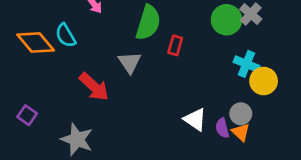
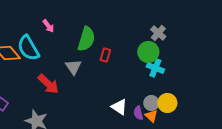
green circle: (227, 20) -> (148, 52), moved
cyan semicircle: (66, 35) -> (28, 48), size x1.5
yellow circle: (264, 81) -> (167, 103), moved

